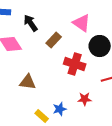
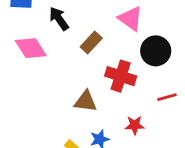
brown triangle: (28, 82) -> (86, 101), moved

